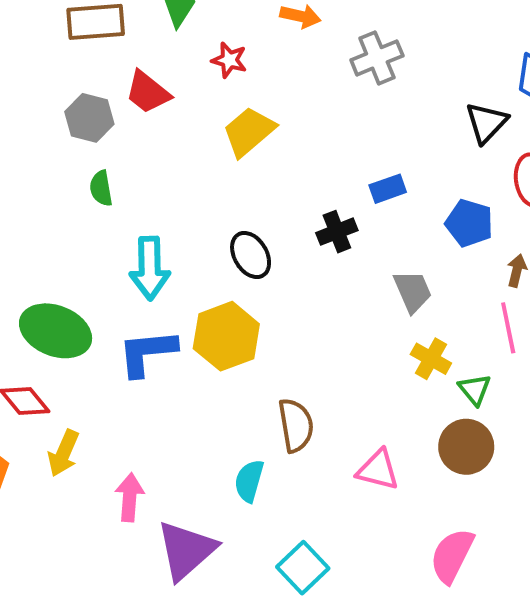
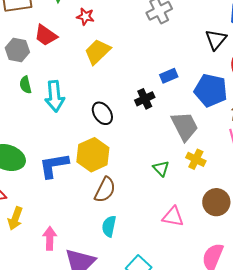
blue pentagon: (469, 223) -> (211, 90), size x1.4
cyan arrow: (150, 268) -> (55, 96), moved
gray trapezoid: (413, 291) -> (185, 126), size x1.4
green triangle: (475, 389) -> (161, 168), moved
brown semicircle: (296, 425) -> (105, 190), moved, turned 40

